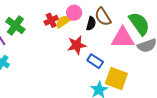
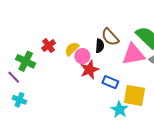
pink circle: (74, 13) -> (82, 56), moved
red cross: (51, 20) -> (49, 46), moved

